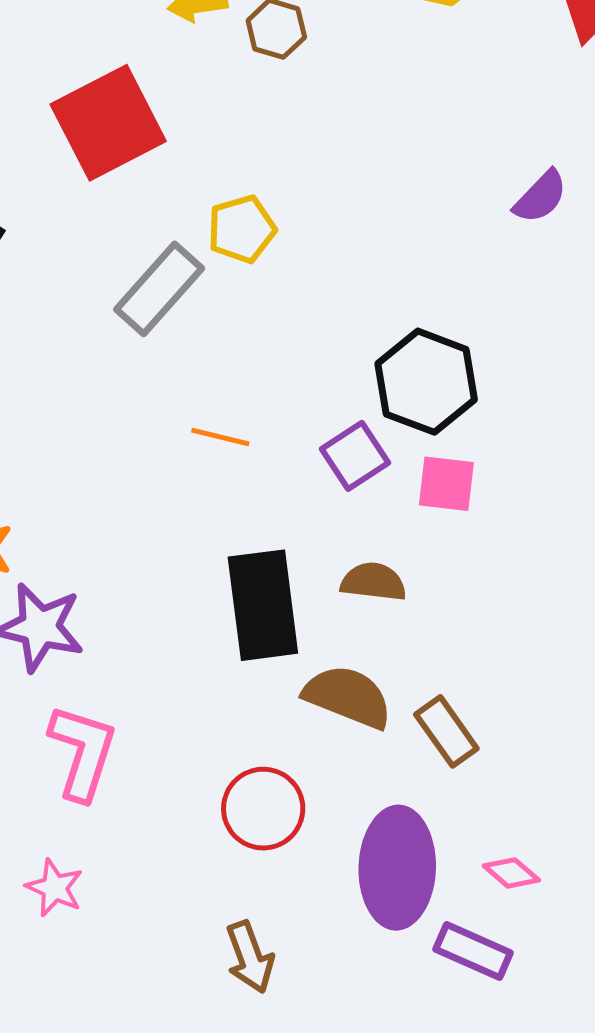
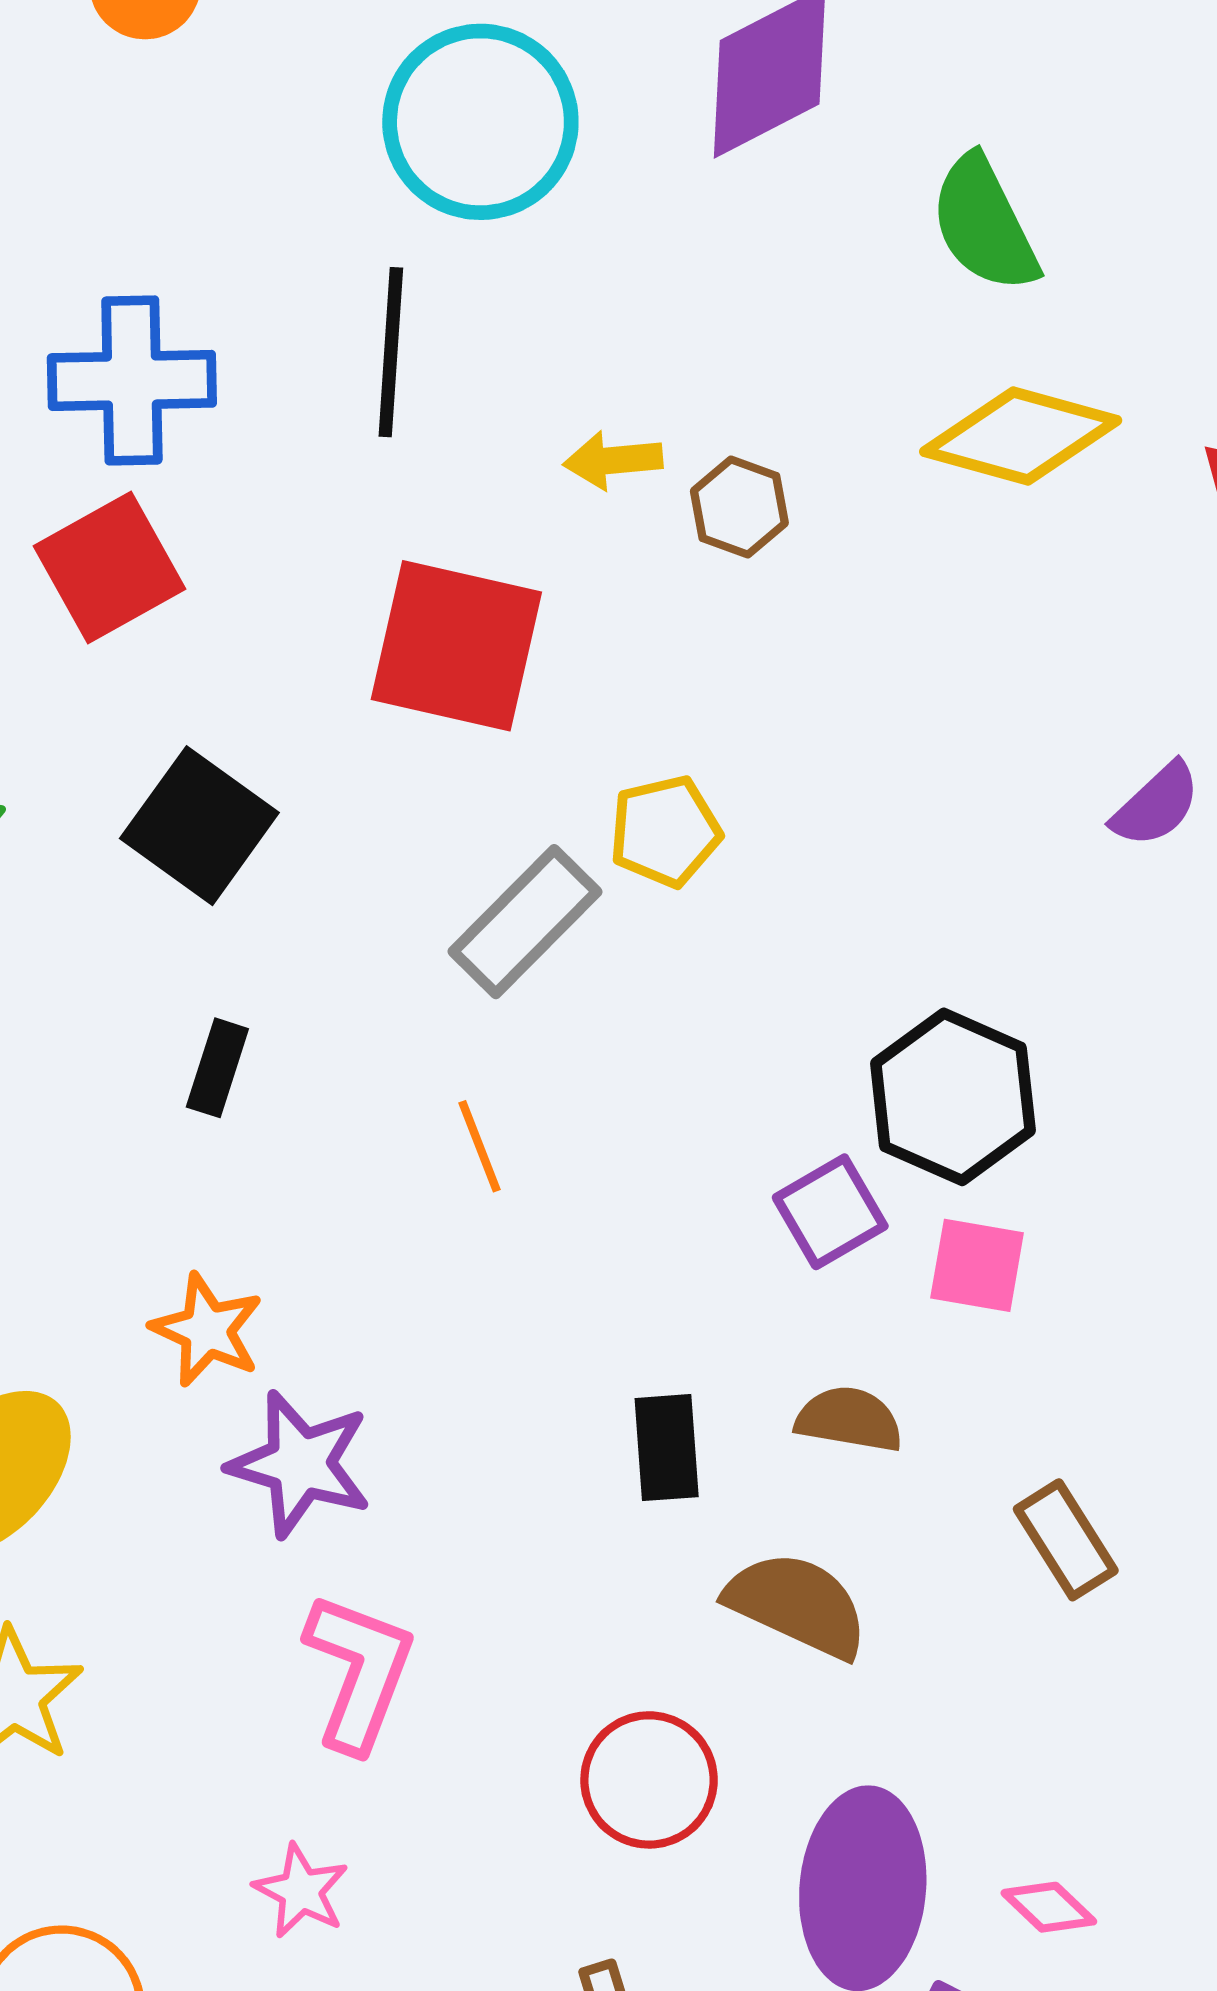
red square: (108, 123) -> (456, 646), turned 37
orange line: (220, 437) -> (480, 1146), moved, turned 52
black rectangle: (263, 605) -> (667, 1448), size x0.6
brown rectangle: (446, 731) -> (1066, 1540), moved

